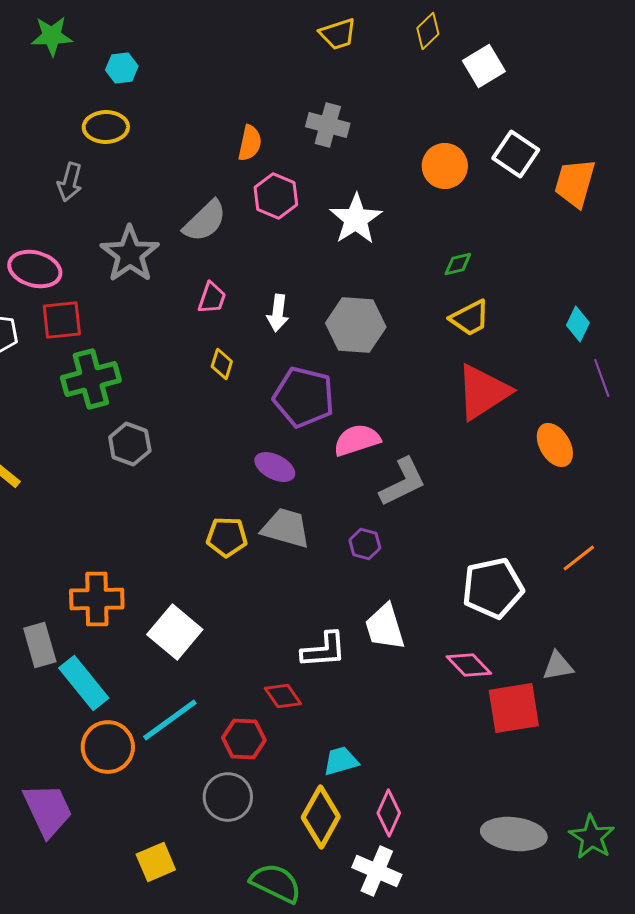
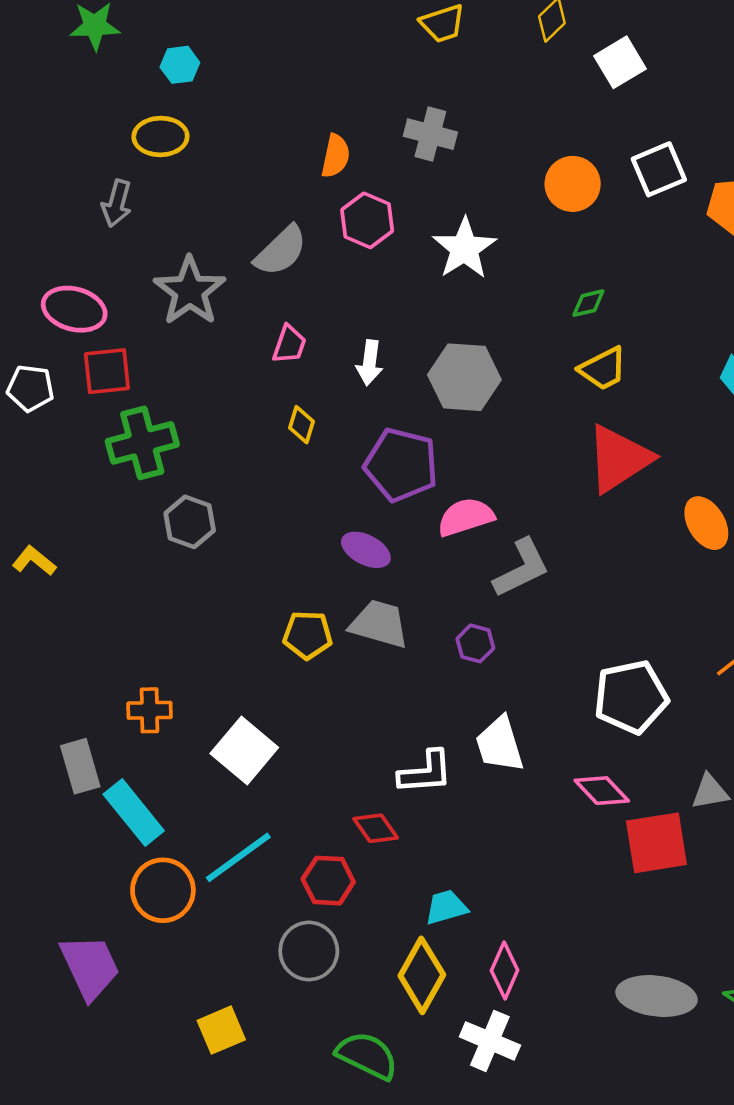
white square: (516, 154) -> (659, 169), turned 33
orange cross: (97, 599) -> (150, 710), size x0.7

